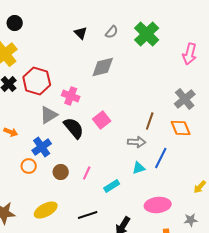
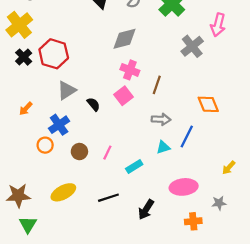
pink cross: (71, 96) -> (130, 70), moved
gray cross: (185, 99) -> (192, 46), moved
brown line: (150, 121) -> (157, 85), moved
black semicircle: (74, 128) -> (93, 104), size x0.6
orange arrow: (11, 132) -> (26, 109), turned 112

